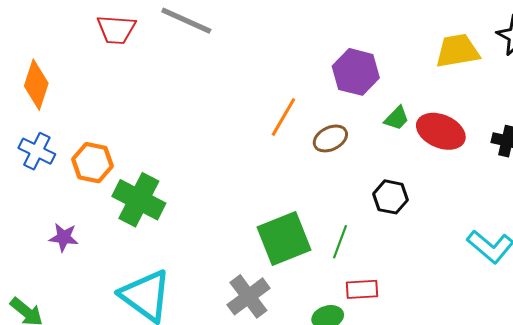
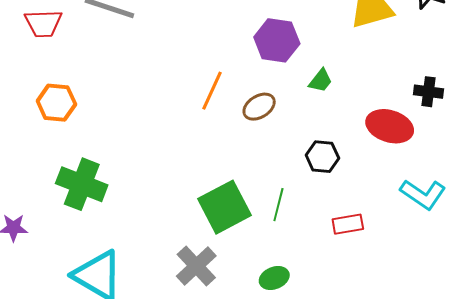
red ellipse: (441, 131) -> (390, 126), moved
orange hexagon: (92, 163) -> (56, 103), moved
red rectangle: (362, 289) -> (348, 224), moved

